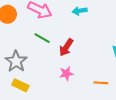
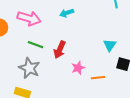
gray star: (16, 61) -> (29, 68), moved
pink star: (66, 74) -> (78, 68), moved

